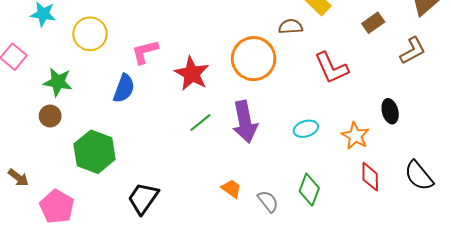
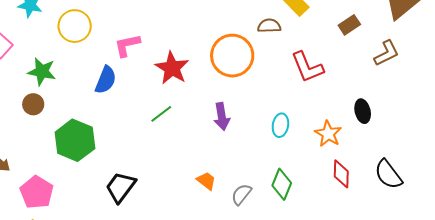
purple arrow: (245, 122) -> (222, 116), size x0.7
green line: (200, 123) -> (161, 114), moved
cyan ellipse: (306, 129) -> (280, 125), turned -65
gray semicircle: (268, 201) -> (241, 194), turned -105

